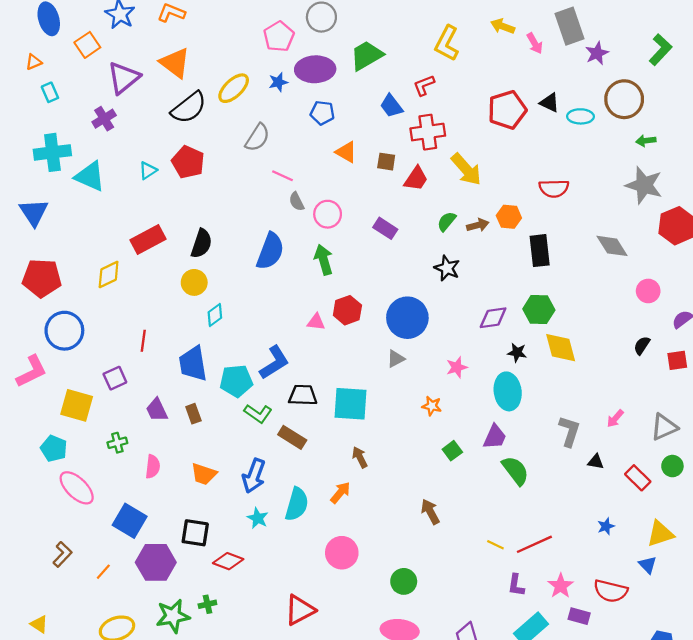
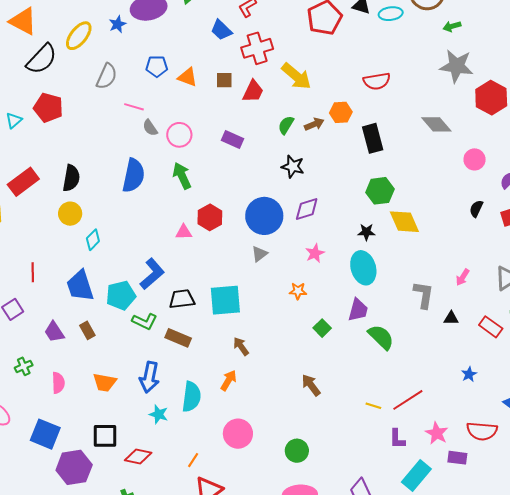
blue pentagon: (322, 113) -> (157, 66), moved
purple diamond: (493, 318) -> (307, 209), moved
orange line: (103, 572) -> (193, 460), moved

